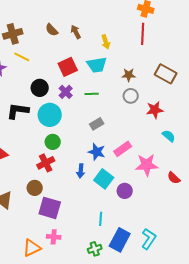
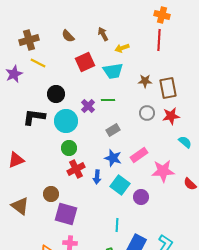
brown arrow: (76, 32) -> (103, 34), moved
yellow arrow: (106, 42) -> (122, 48), turned 88
red square: (68, 67) -> (85, 62), moved
brown rectangle: (166, 74) -> (168, 88), moved, turned 50
purple cross: (66, 92) -> (88, 106), moved
gray circle: (131, 96) -> (147, 113), moved
red cross: (46, 163) -> (76, 169), moved

